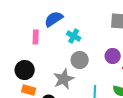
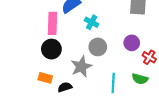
pink rectangle: (36, 37) -> (52, 23), size x1.5
black circle: (25, 70) -> (51, 49), moved

